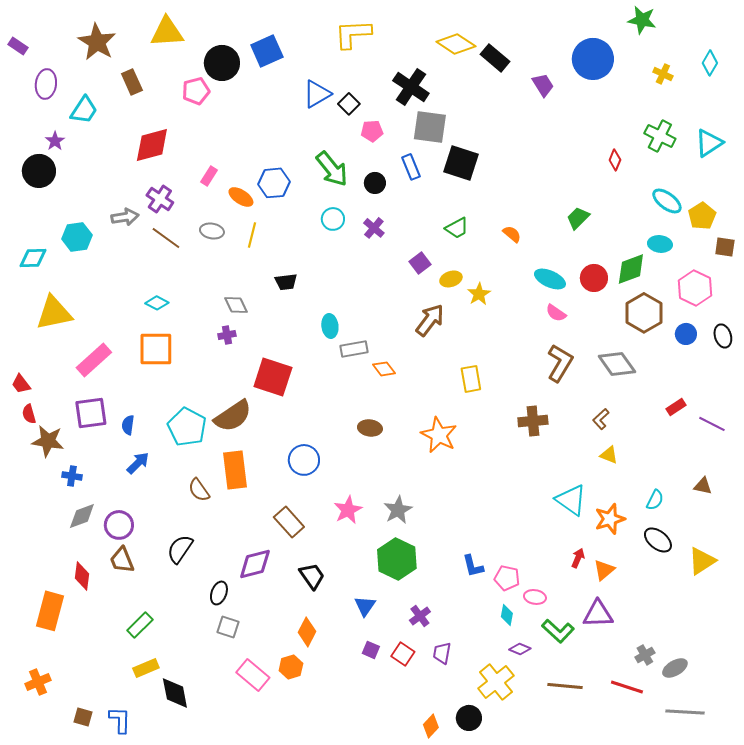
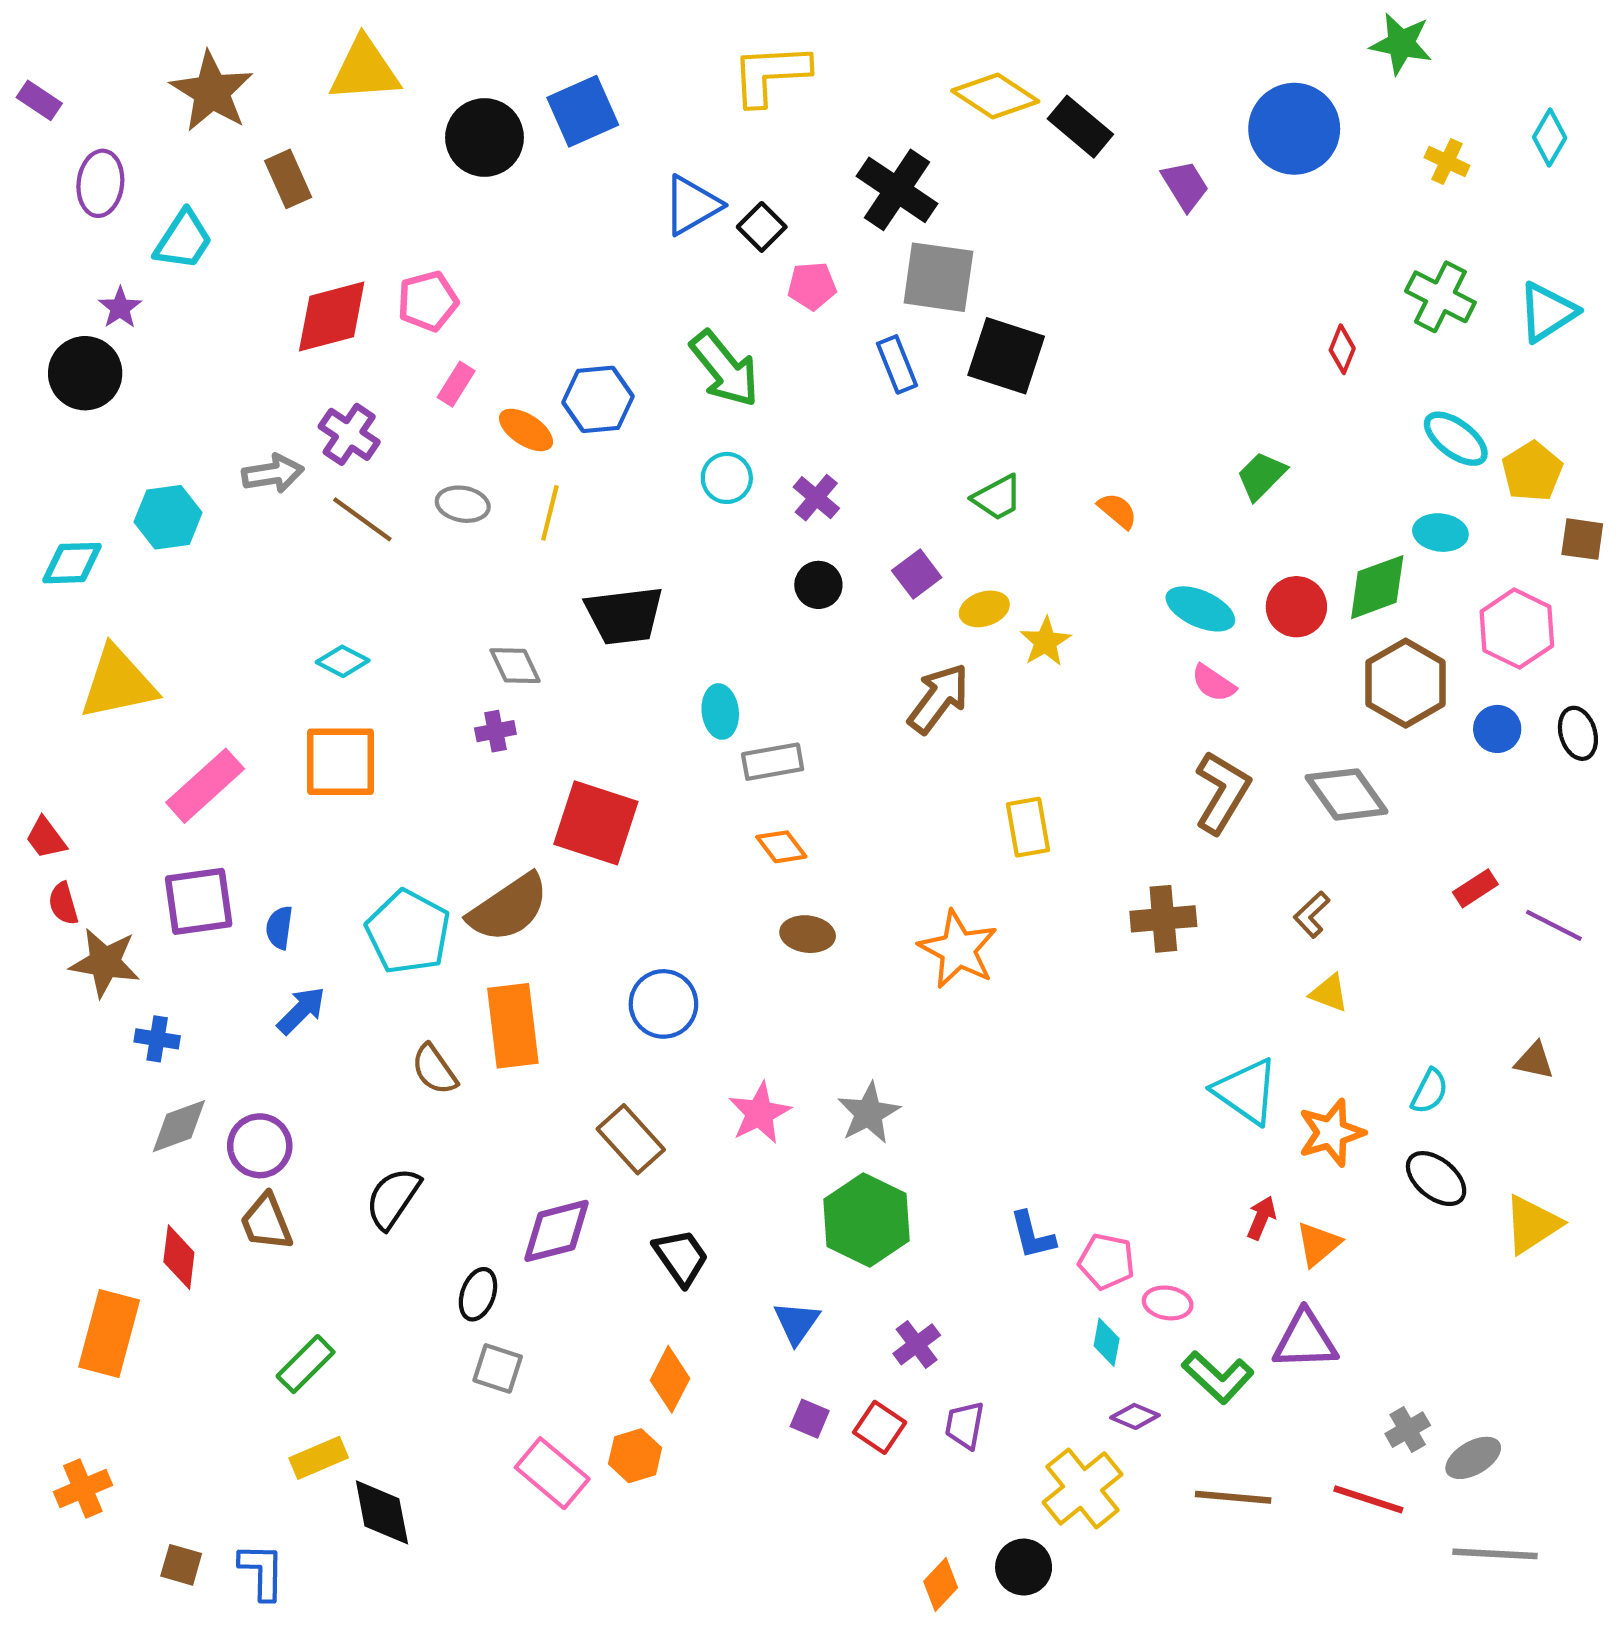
pink pentagon: (196, 91) -> (428, 301), moved
black circle: (375, 183) -> (818, 585), moved
black trapezoid: (286, 282) -> (624, 615), size x1.6
orange diamond: (384, 369) -> (781, 847), moved

